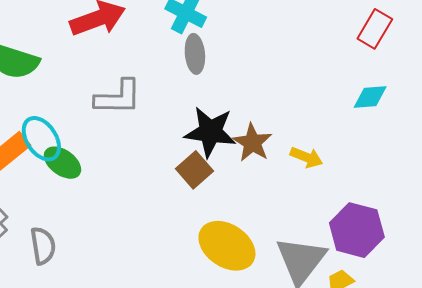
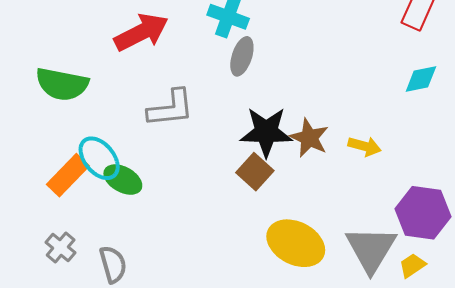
gray ellipse: (195, 54) -> (242, 56), turned 30

